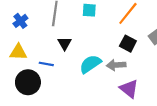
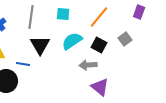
black triangle: (65, 44) -> (40, 45), size x1.5
cyan semicircle: (90, 64) -> (72, 41), moved

